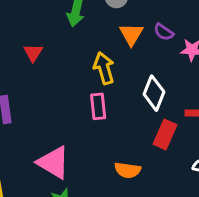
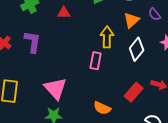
purple semicircle: (164, 32) -> (154, 14), moved
red triangle: (33, 53) -> (64, 13), turned 40
white diamond: (154, 93) -> (137, 49), moved

